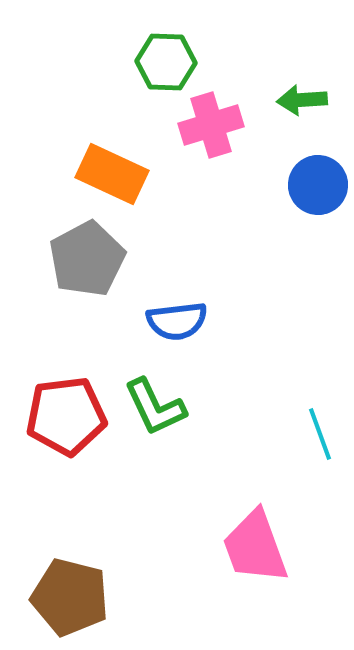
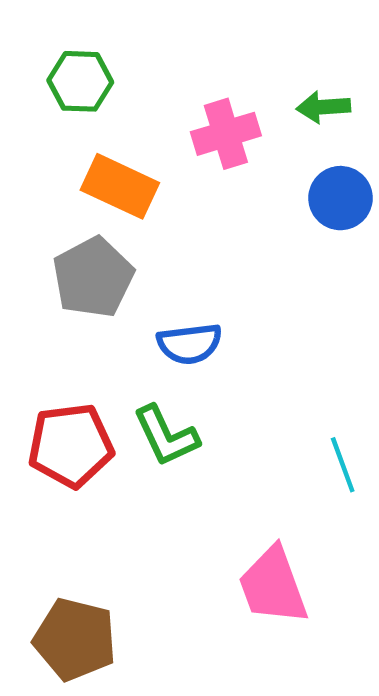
green hexagon: (166, 62) -> (80, 81), moved

